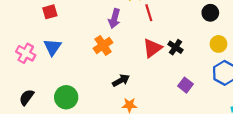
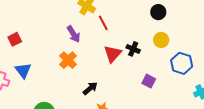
purple arrow: (114, 19) -> (74, 34), turned -36
yellow circle: (218, 44) -> (161, 40), moved

